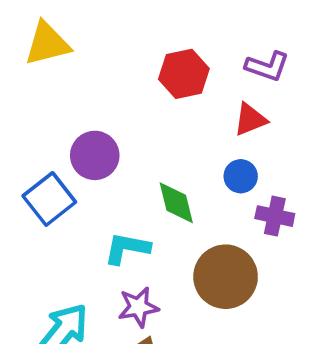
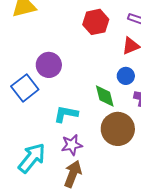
green diamond: (176, 203) -> (105, 96), moved

